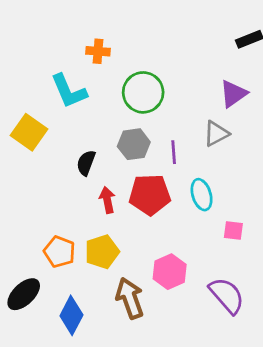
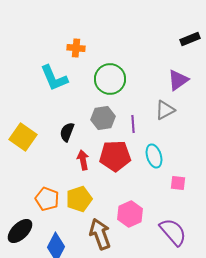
yellow square: (29, 132) -> (23, 137), moved

